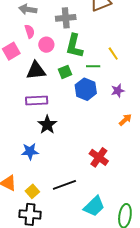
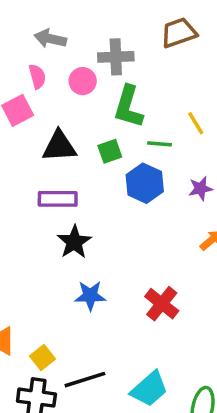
pink semicircle: (30, 31) -> (37, 76), moved
pink circle: (46, 45) -> (83, 81), moved
blue star: (30, 151) -> (90, 296), moved
black line: (64, 185) -> (85, 380), moved

